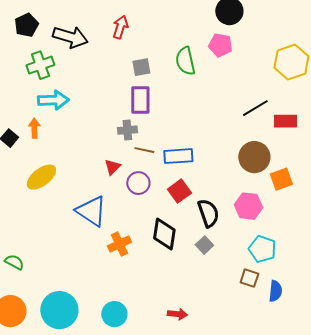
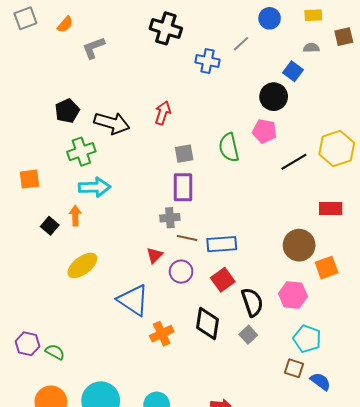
black line: (255, 108) -> (294, 162), moved
blue semicircle: (275, 291) -> (320, 381), turned -60

